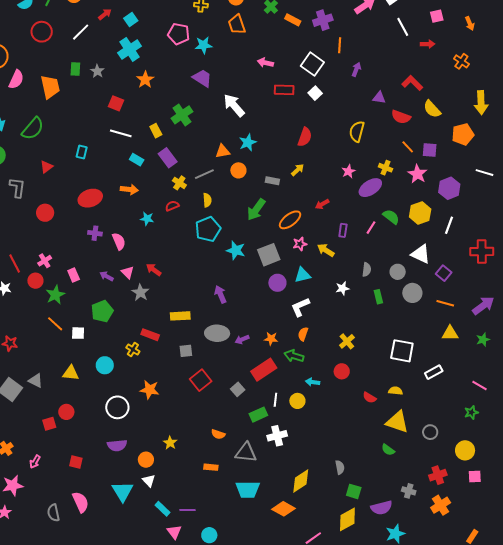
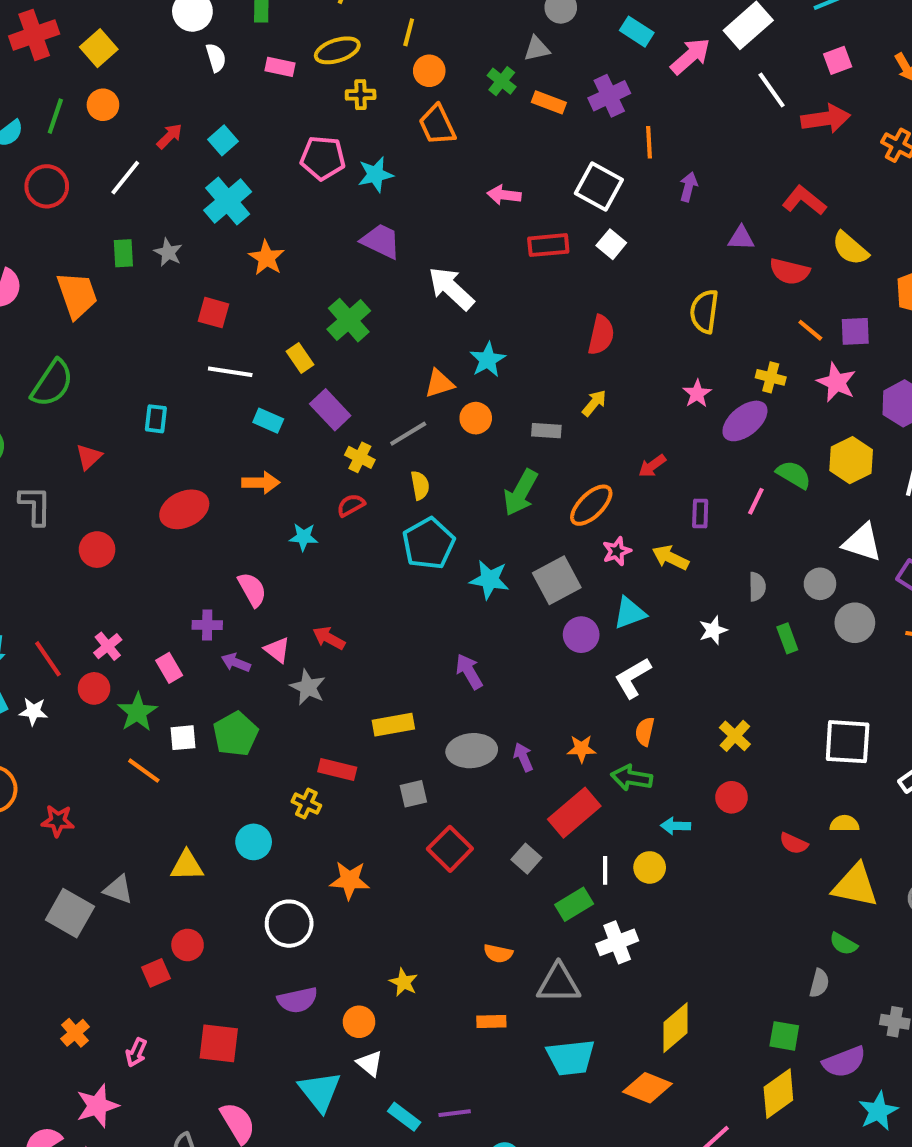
red arrow: (428, 44) -> (826, 119), size x1.6
purple cross: (95, 233) -> (207, 625), moved
white square: (78, 333) -> (183, 738), moved
purple arrow: (242, 339) -> (523, 757), turned 96
red square: (76, 462) -> (219, 1043), size x1.5
gray semicircle: (340, 467) -> (819, 983), moved, turned 32

